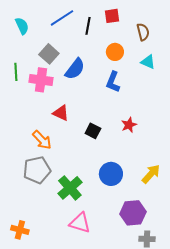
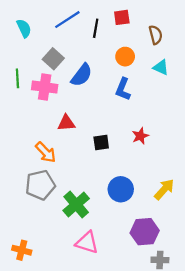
red triangle: (61, 113) -> (66, 123), turned -30
black square: (93, 131) -> (101, 142), turned -35

